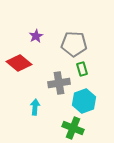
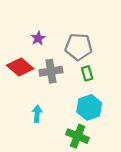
gray cross: (59, 83) -> (51, 71), moved

